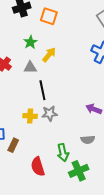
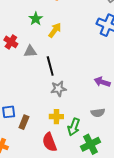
gray triangle: (30, 67) -> (30, 51), moved
yellow cross: (30, 116) -> (56, 117), moved
green arrow: (63, 153) -> (74, 127), turned 36

